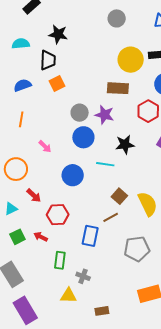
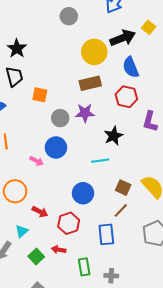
black star: (58, 34) -> (17, 48), turned -30
orange square: (57, 84) -> (40, 95), moved, turned -35
blue circle: (83, 137) -> (56, 148), moved
blue circle: (73, 175) -> (83, 193), moved

